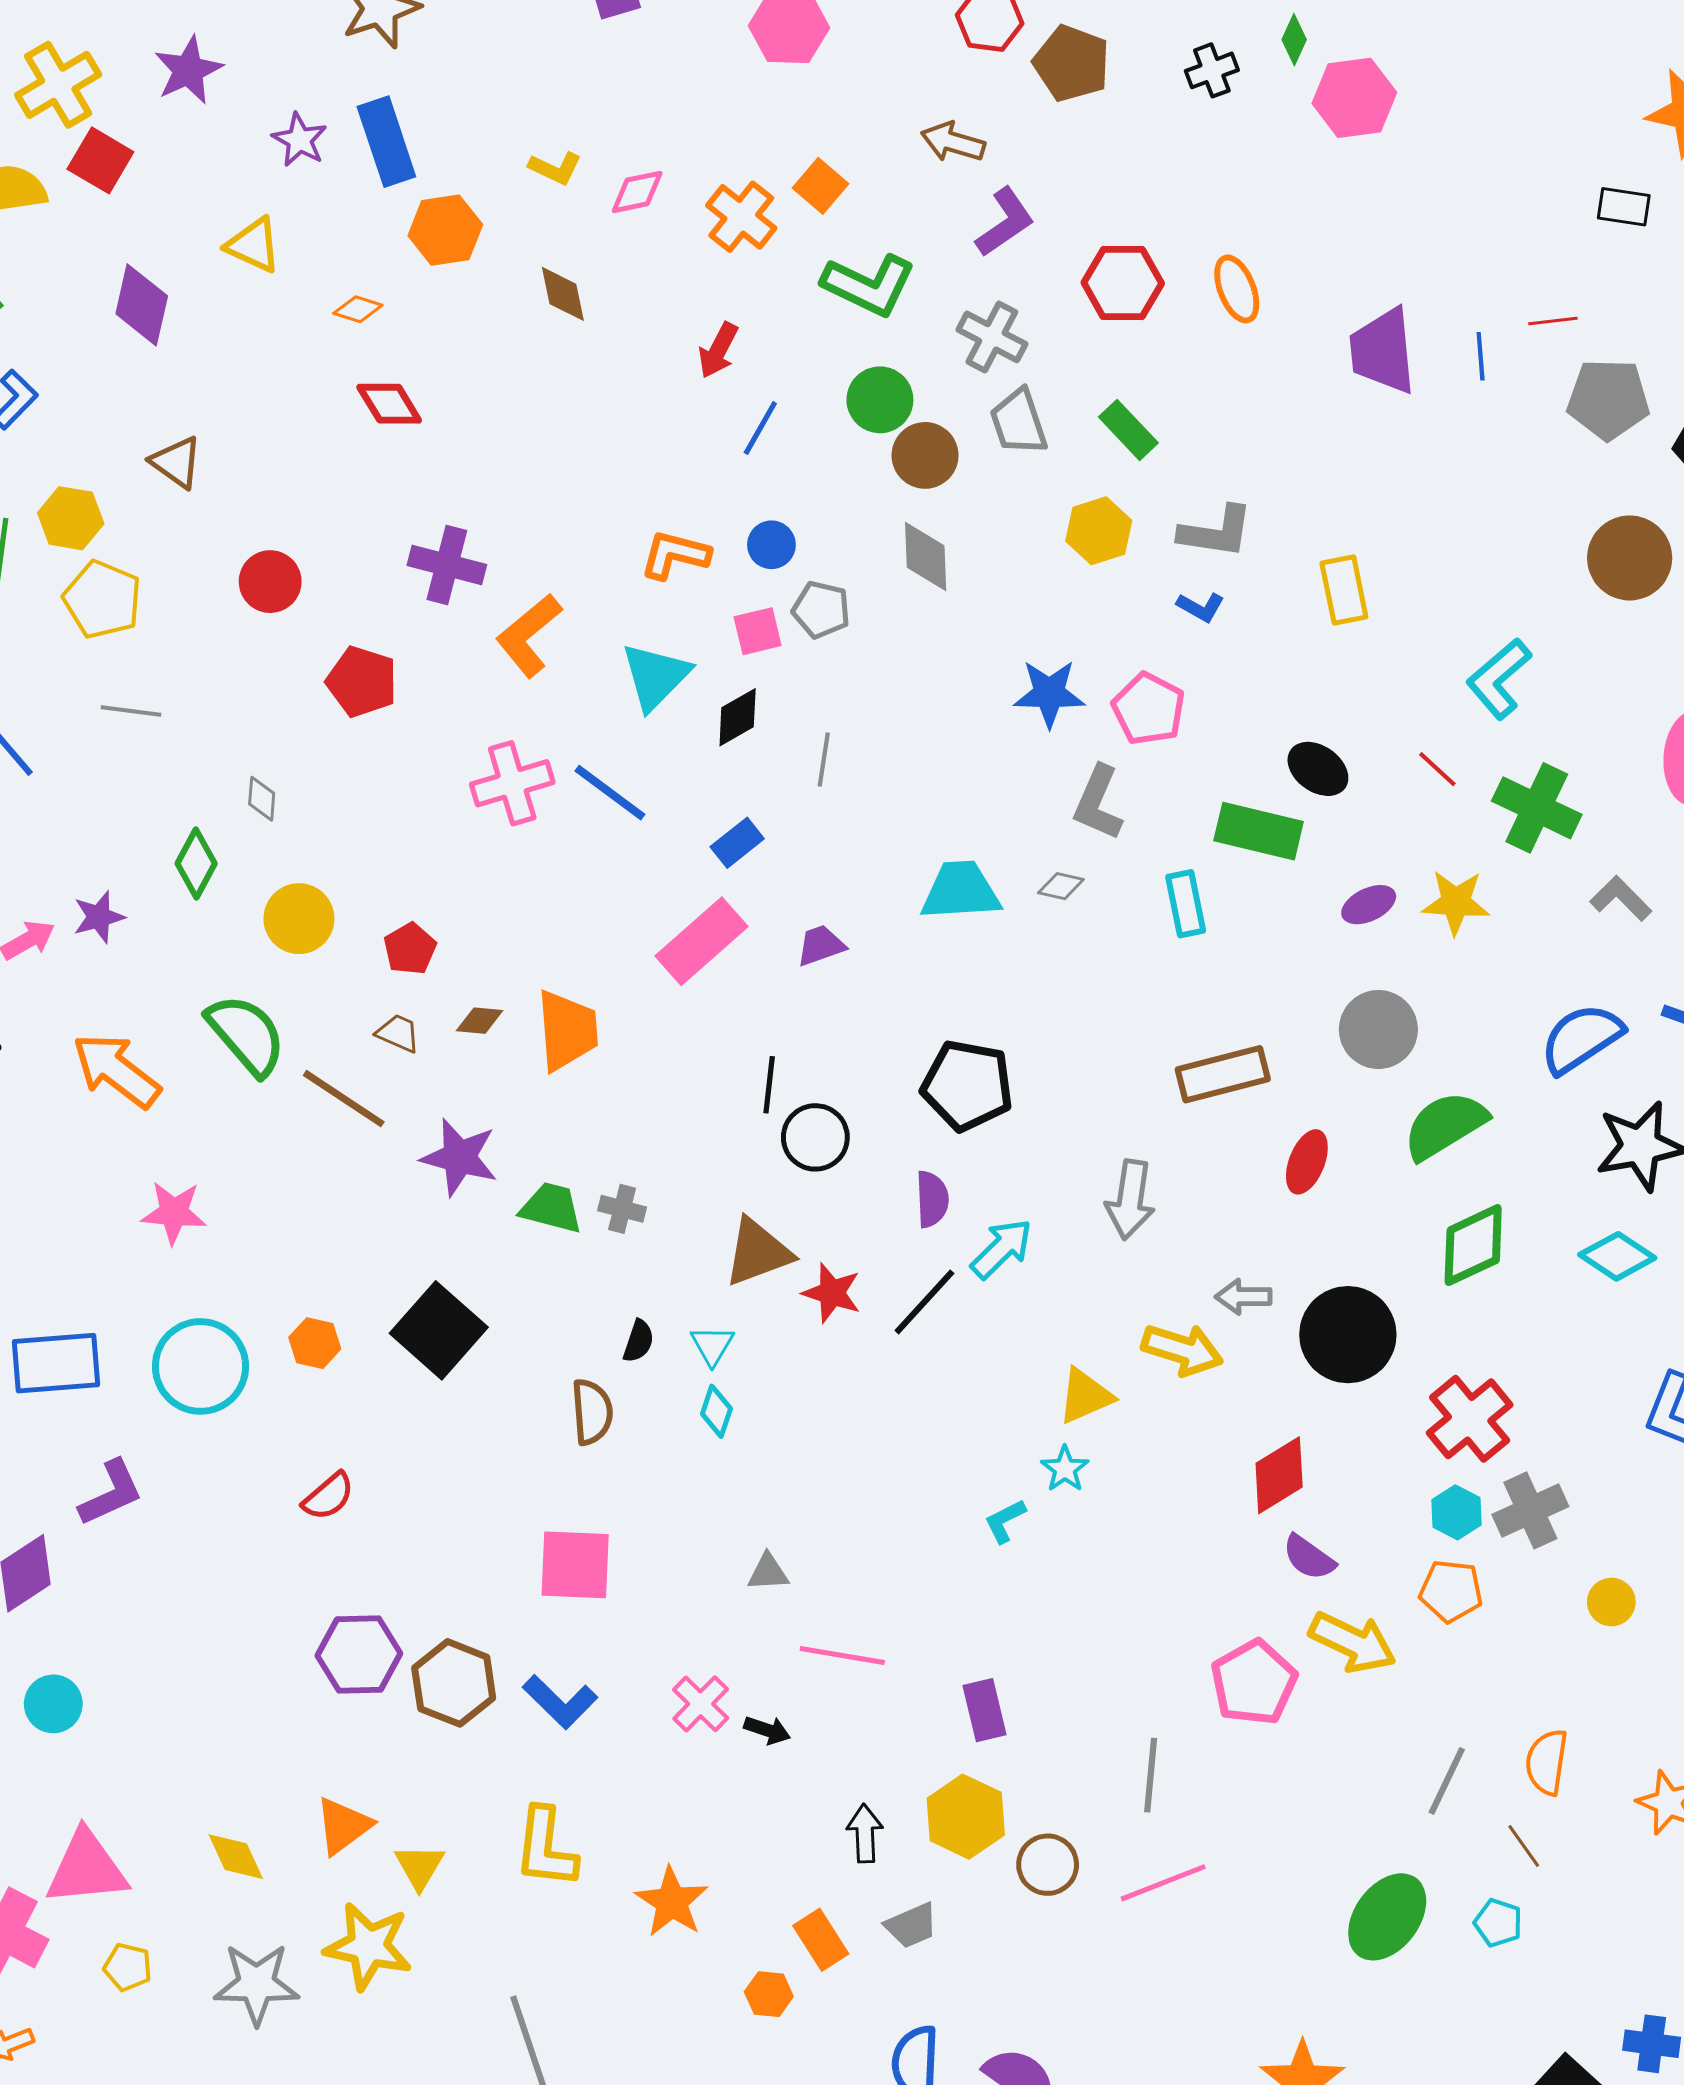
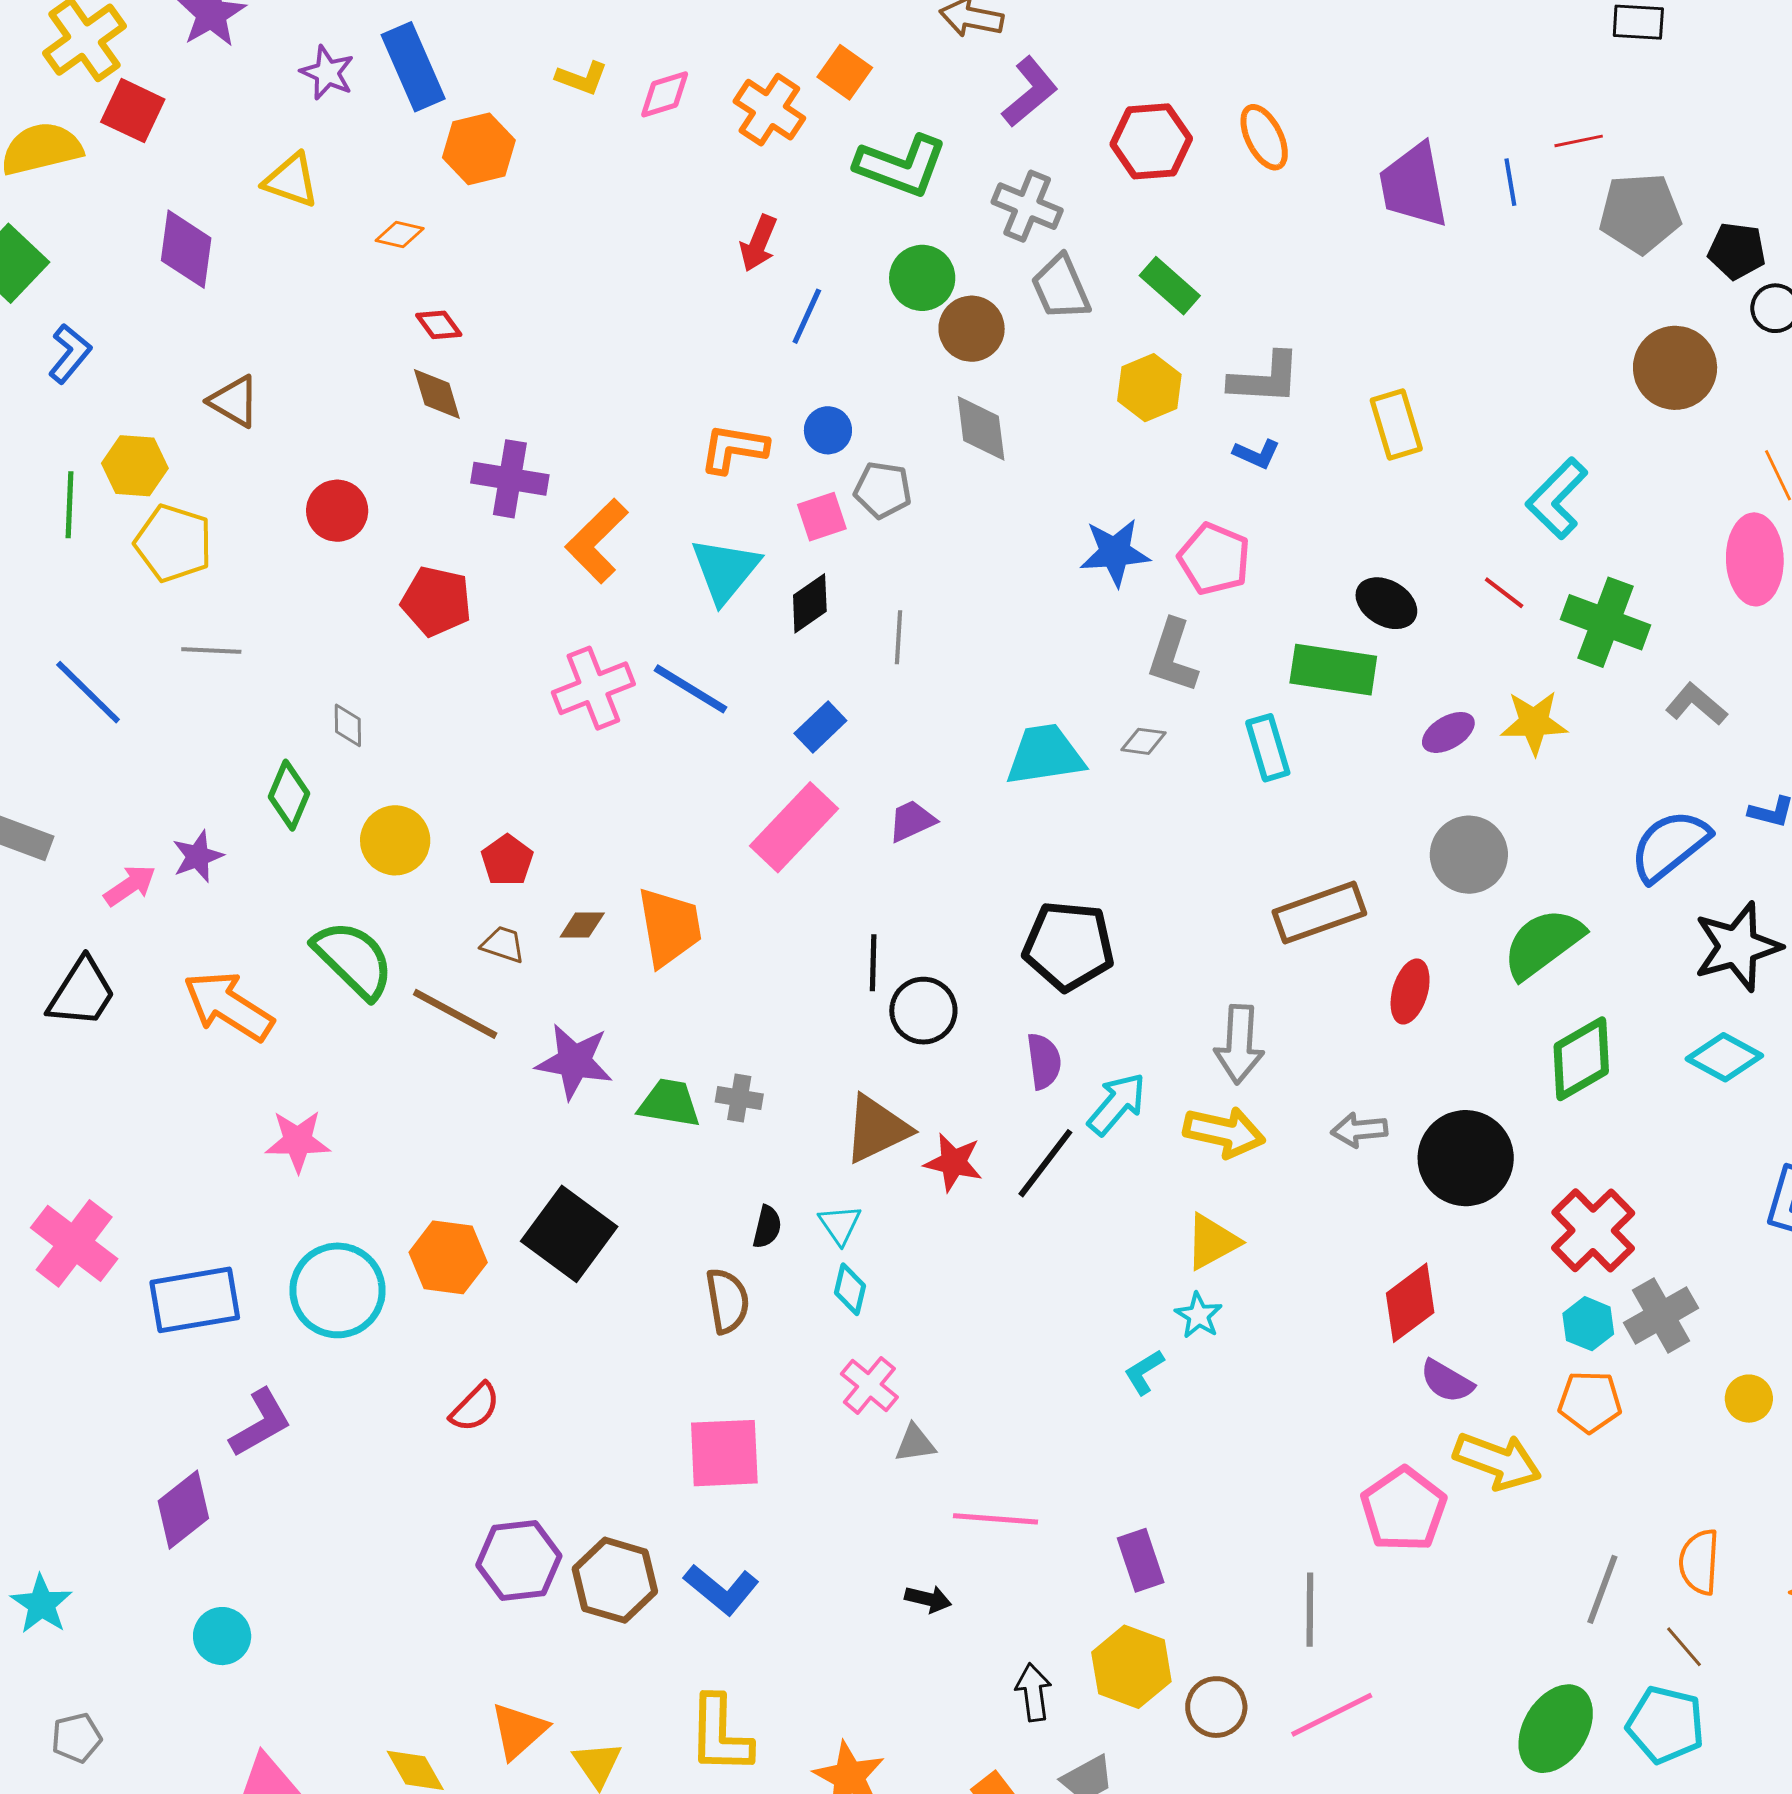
brown diamond: (563, 294) -> (437, 394), moved
red diamond: (389, 404) -> (439, 325), size x0.7
orange hexagon: (315, 1343) -> (448, 1257), size x1.5
yellow arrow: (1182, 1350) -> (1224, 1132), moved
pink cross: (701, 1704) -> (869, 1385), moved
cyan pentagon: (1498, 1923) -> (1666, 1725), size x1.6

